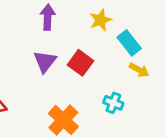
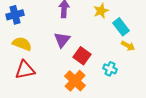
red square: (80, 63) -> (82, 56), moved

